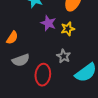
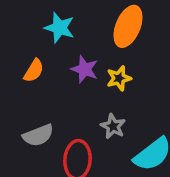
orange semicircle: (12, 38) -> (34, 71), moved

